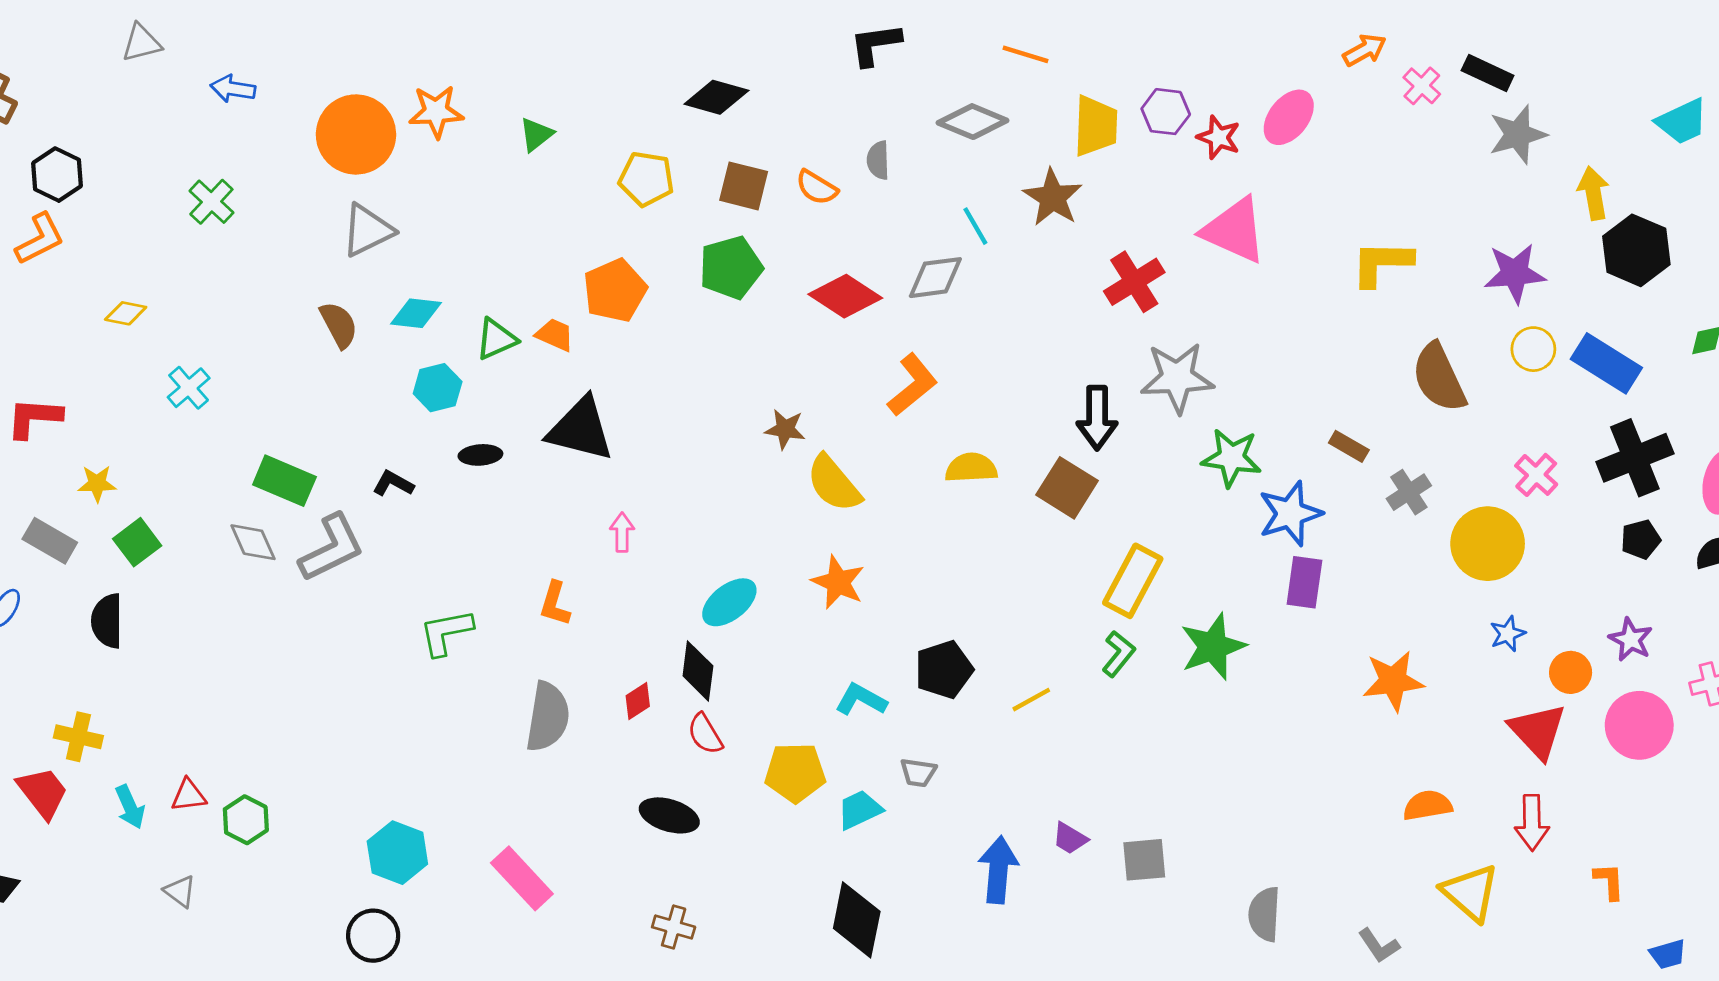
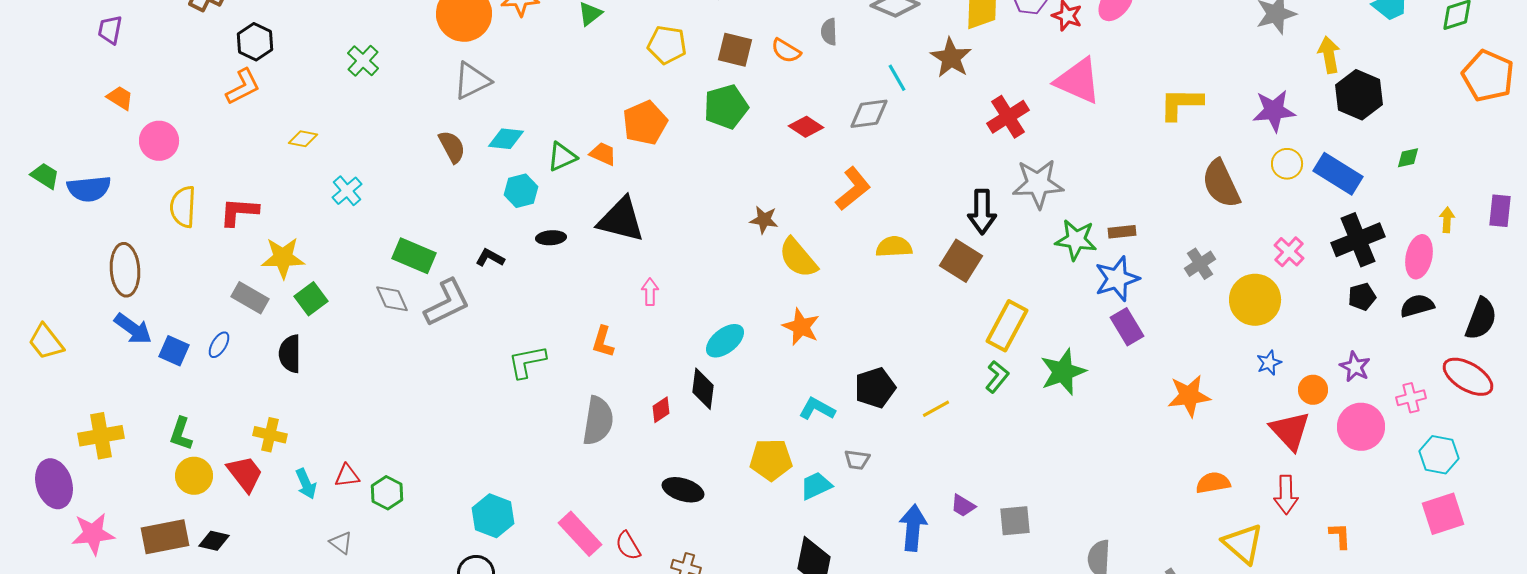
red diamond: (845, 296) -> (806, 127), size x0.7
brown rectangle: (1349, 446) -> (1122, 232), moved, turned -36
yellow star: (97, 484) -> (283, 258), size x1.6
purple rectangle: (1304, 582) -> (1127, 327), turned -39
red semicircle: (705, 734) -> (628, 546), moved

